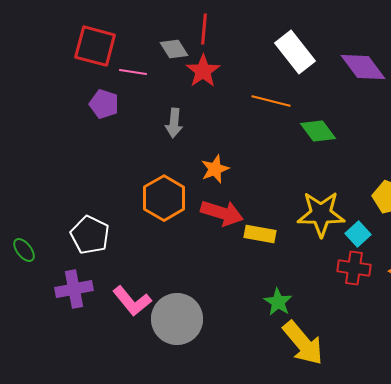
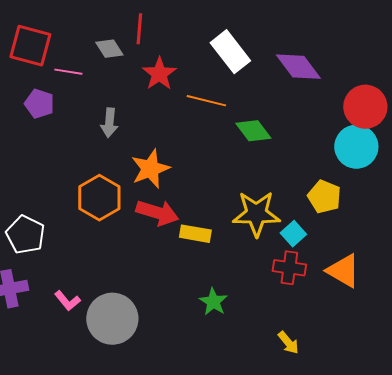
red star: (203, 71) -> (159, 74), moved
orange star: (215, 169) -> (150, 169), size x1.4
pink L-shape: (132, 301) -> (67, 301), size x0.7
yellow arrow: (303, 343) -> (288, 343), moved, size x0.5

